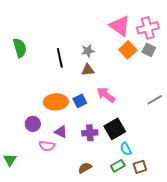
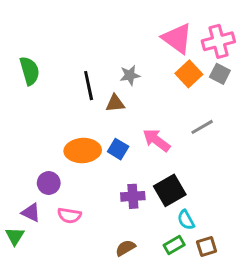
brown triangle: (88, 70) -> (115, 103), moved
gray line: (155, 100) -> (202, 127), moved
blue square: (80, 101) -> (118, 149), turned -32
purple triangle: (61, 132) -> (31, 213), moved

